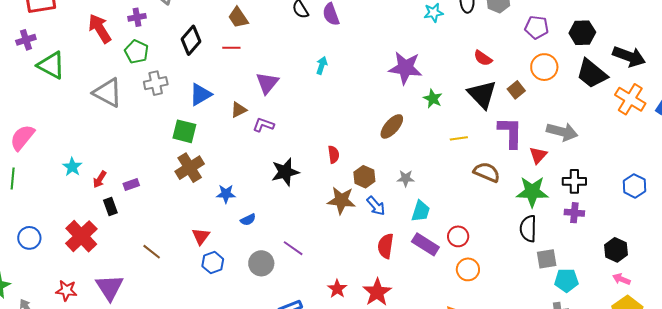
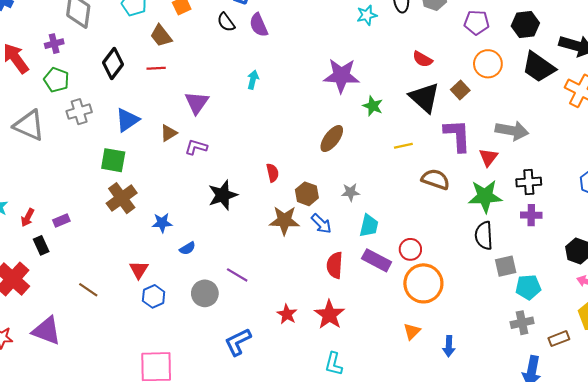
orange circle: (468, 269) -> (423, 283), size x1.6
purple triangle: (109, 287) -> (47, 331), turned -32

